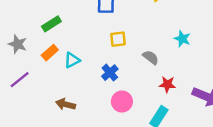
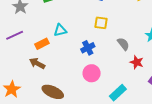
orange rectangle: (50, 53) -> (42, 44), moved
red star: (167, 84) -> (137, 62), moved
brown arrow: (66, 104) -> (37, 63), moved

